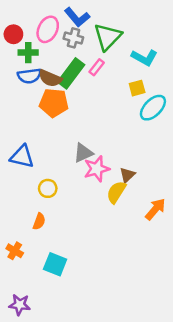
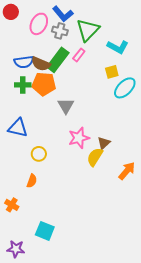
red circle: (13, 34) -> (11, 12), moved
green cross: (28, 53) -> (23, 85), moved
gray triangle: (83, 153) -> (66, 106), moved, turned -36
cyan square: (55, 264) -> (45, 231), moved

